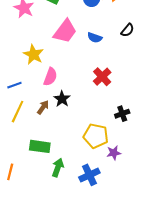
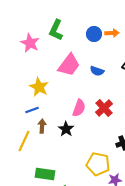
pink semicircle: (50, 77) -> (79, 108), moved
blue line: (14, 85) -> (32, 110), moved
brown arrow: (43, 107) -> (42, 126), moved, turned -32

